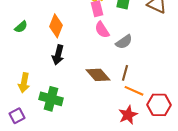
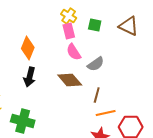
brown diamond: (98, 75) -> (70, 80), moved
orange line: (134, 91) -> (106, 113), turned -36

